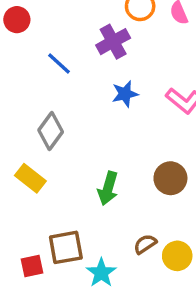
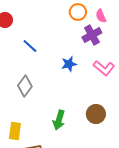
purple cross: (113, 42) -> (92, 35), moved
yellow rectangle: (30, 178) -> (15, 131), moved, turned 60

